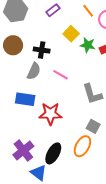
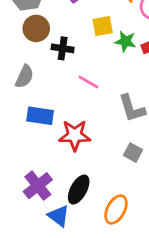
yellow square: (71, 34) -> (103, 26), turned 35
brown circle: (13, 45) -> (36, 28), moved
gray semicircle: (34, 71) -> (24, 76), moved
orange ellipse: (82, 146) -> (116, 210), moved

